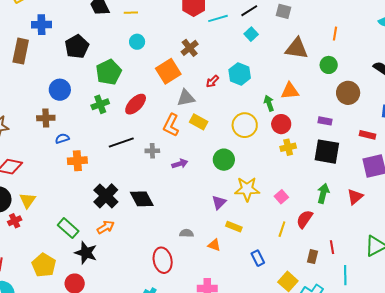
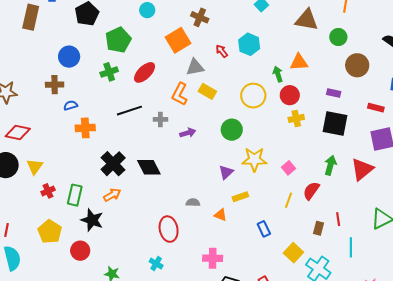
brown cross: (190, 48) -> (200, 17), turned -30
red arrow: (212, 81) -> (222, 51), turned 96
red triangle: (355, 197) -> (362, 169), size x1.4
red cross: (15, 221) -> (48, 191), moved
yellow rectangle: (234, 227) -> (240, 197), turned -42
green rectangle: (68, 228) -> (75, 195), turned 60

